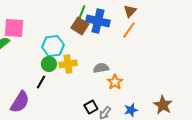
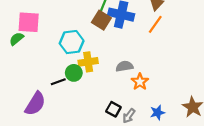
green circle: (49, 64) -> (74, 73), moved
black line: (41, 82) -> (58, 82), turned 40
black square: (91, 107) -> (113, 109), turned -32

